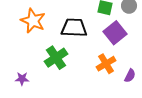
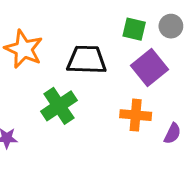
orange cross: (106, 64) -> (136, 115), turned 36

